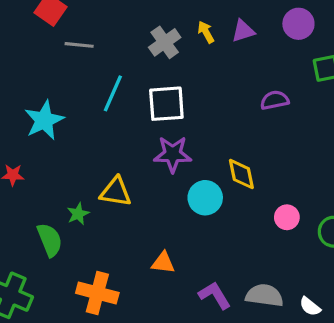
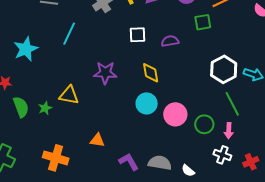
white square: (166, 104) -> (138, 35), moved, size x0.7
yellow diamond: (241, 174) -> (151, 73), moved
cyan circle: (205, 198) -> (147, 103), moved
pink circle: (287, 217) -> (175, 114), size x1.5
green semicircle: (50, 240) -> (21, 107), moved

